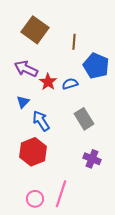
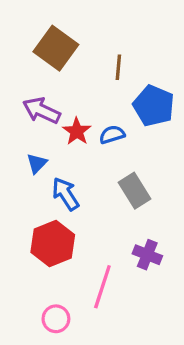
pink line: (61, 194) -> (102, 287), moved

